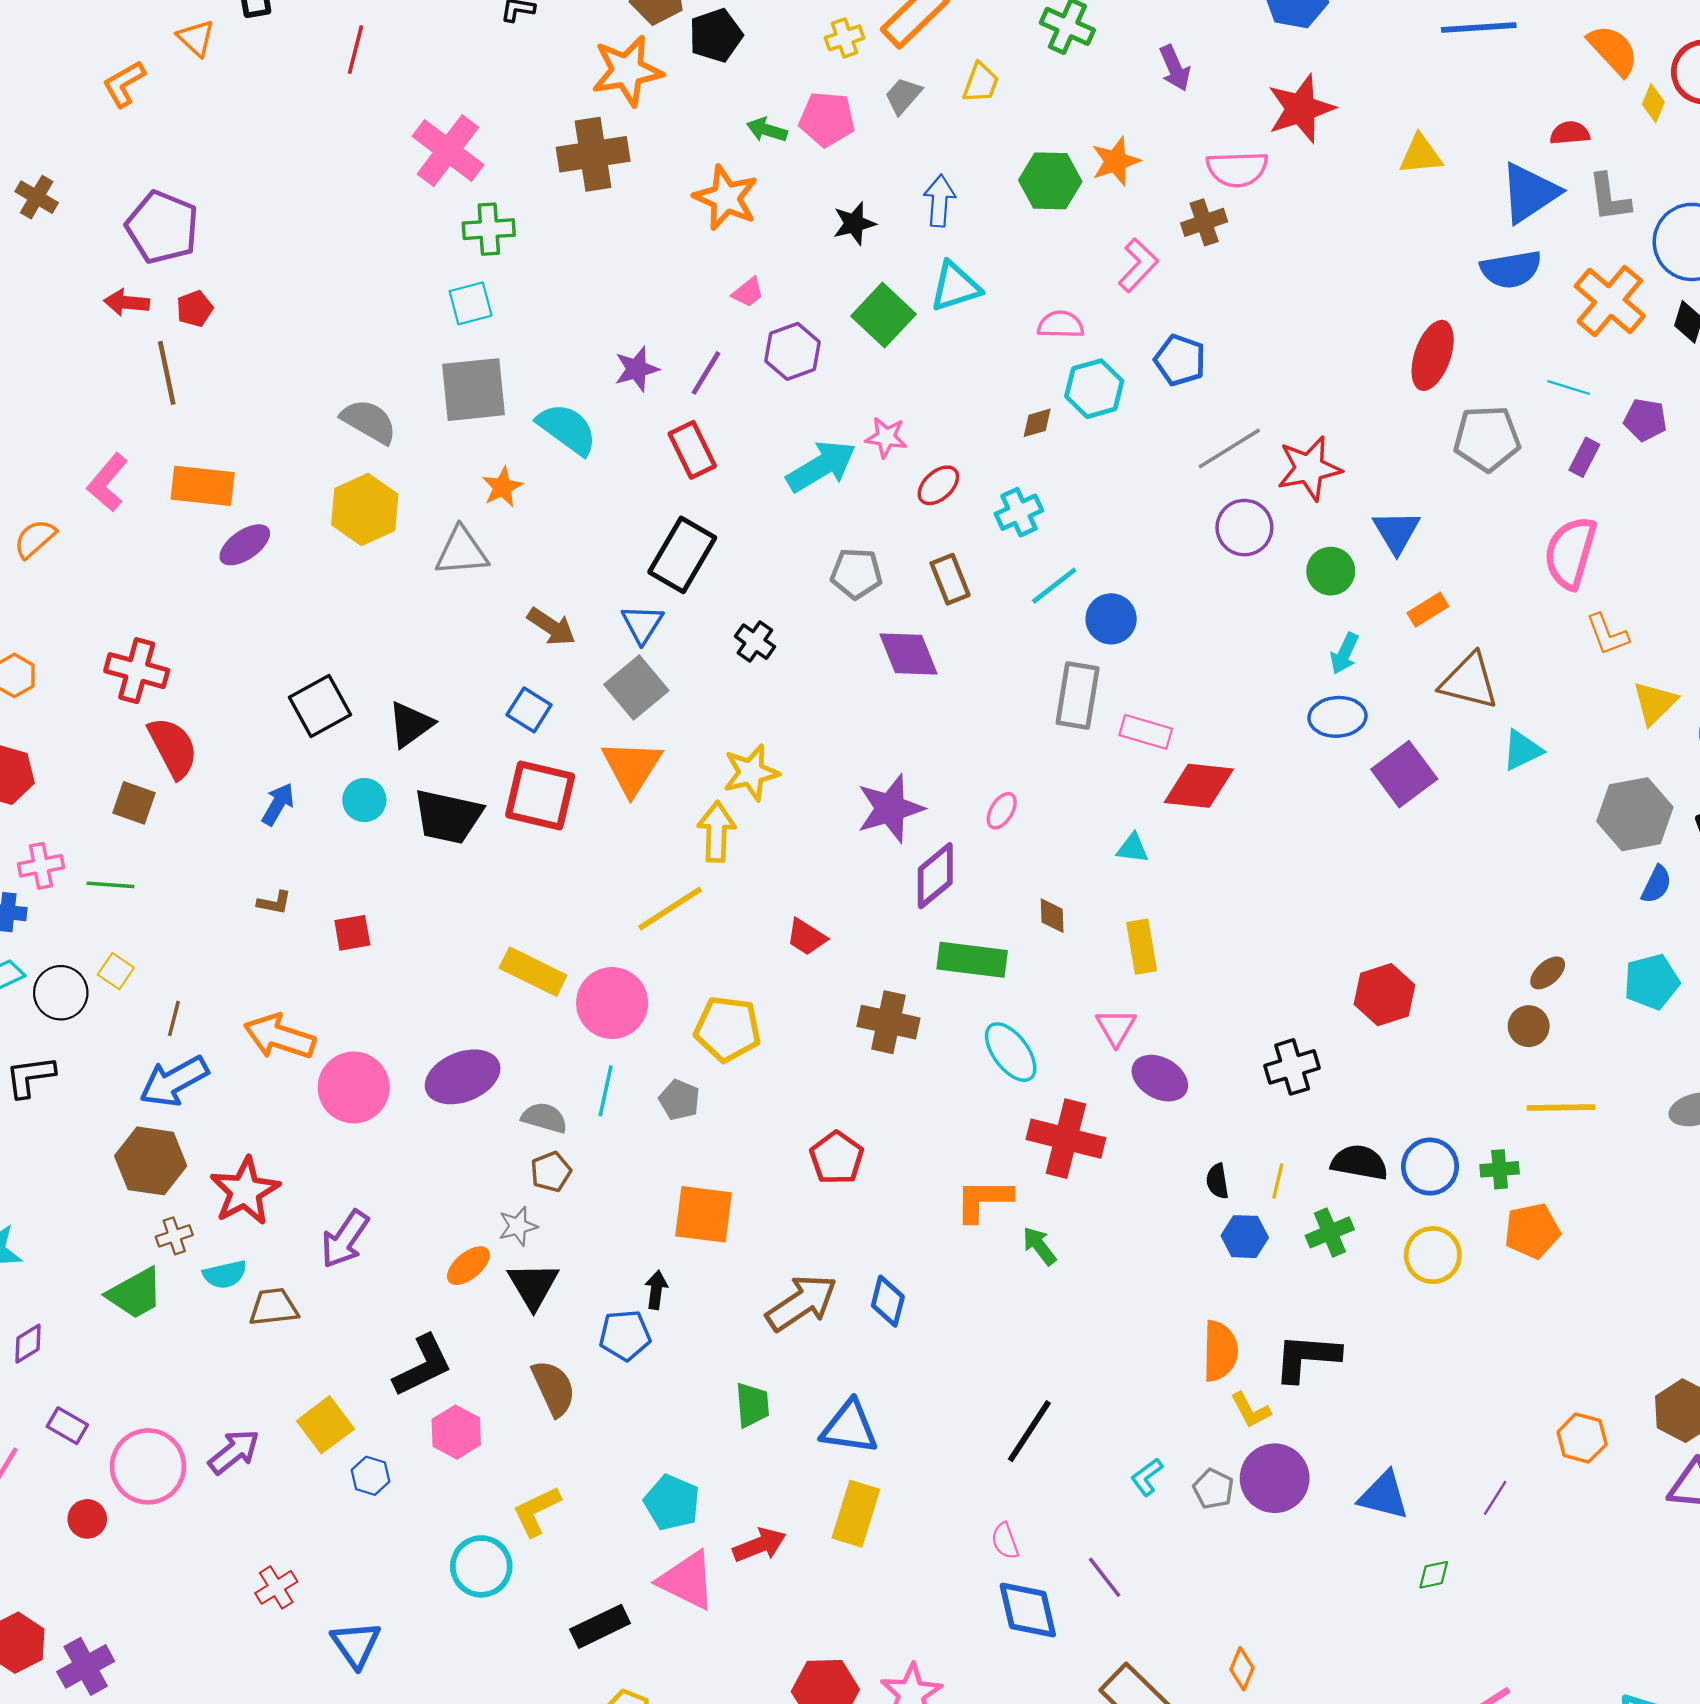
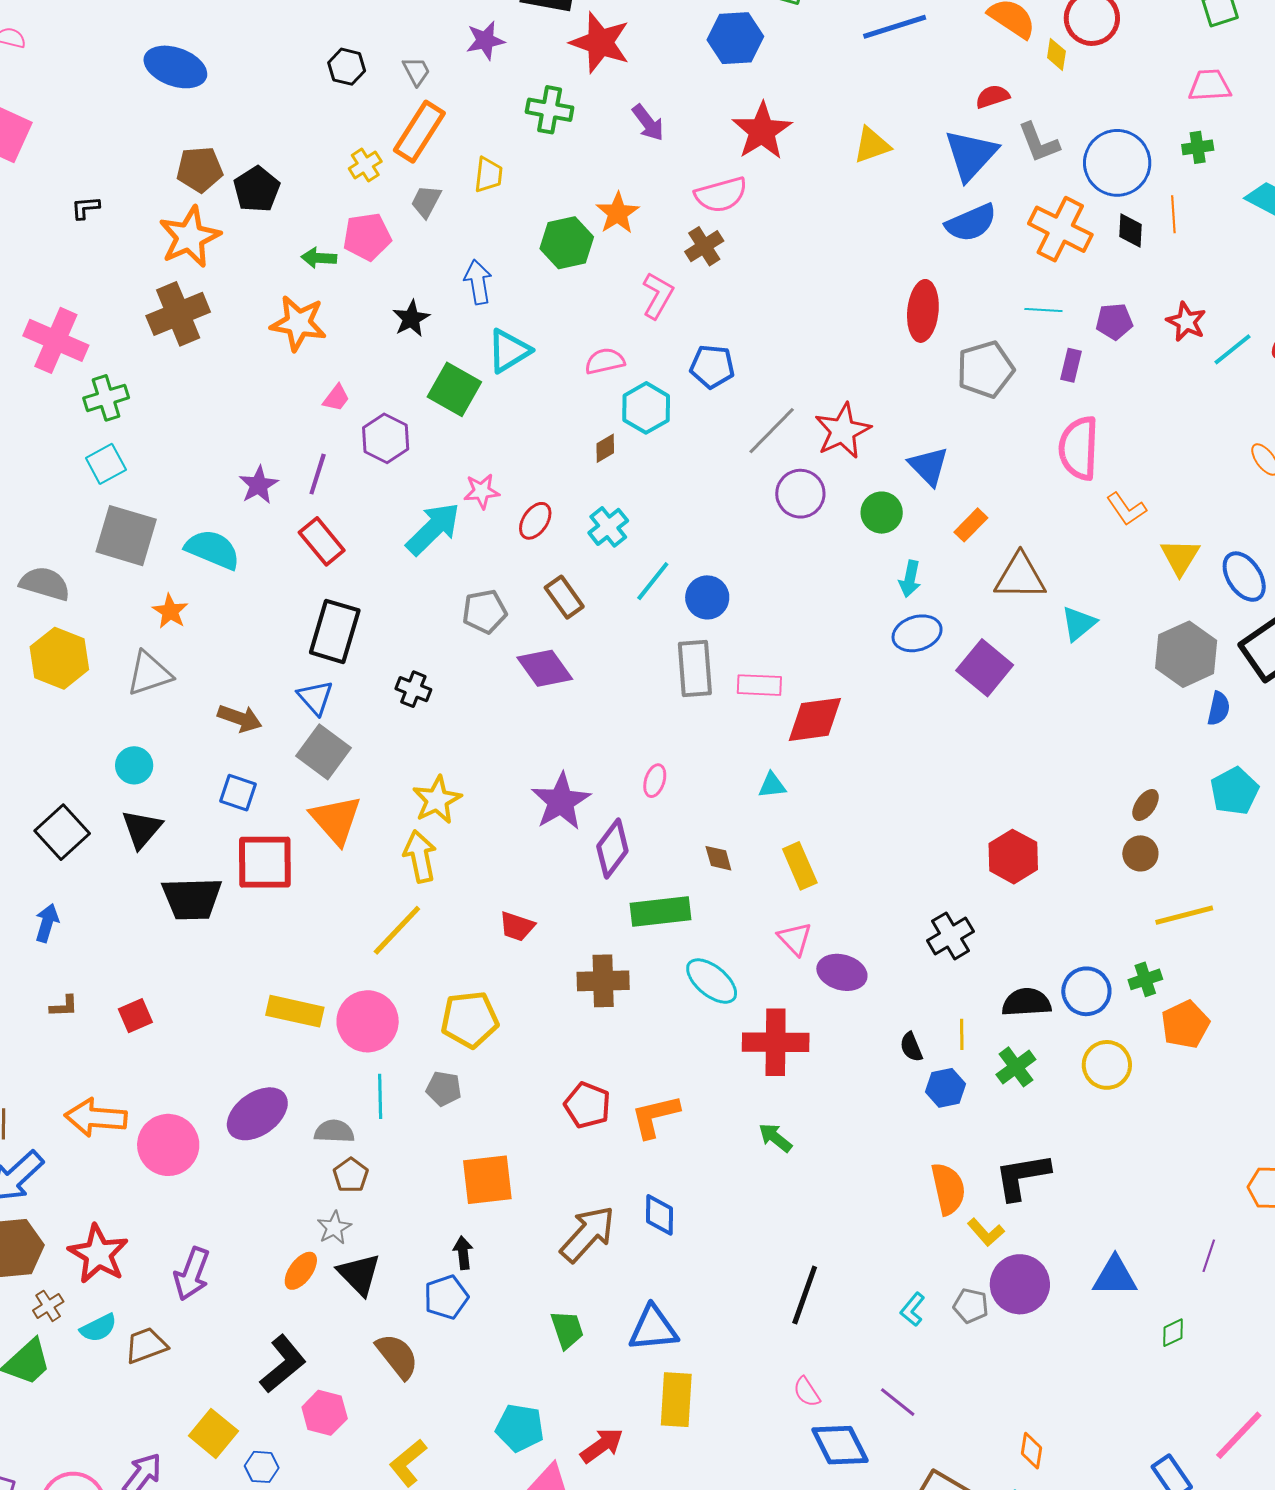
gray square: (474, 390) -> (126, 536), turned 36
cyan circle: (364, 800) -> (134, 765), moved
orange L-shape: (984, 1200) -> (655, 1116), moved

